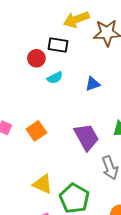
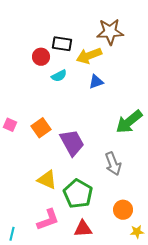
yellow arrow: (76, 19) -> (89, 56), moved
purple trapezoid: (87, 137) -> (72, 143), moved

